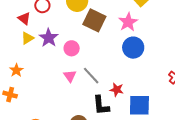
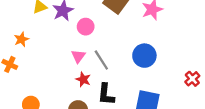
blue circle: (133, 48) -> (144, 56), moved
red star: (117, 90) -> (83, 79), moved

